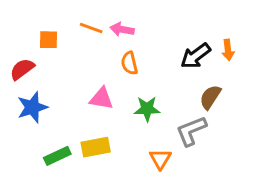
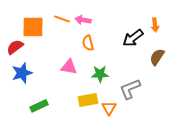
orange square: (49, 40) -> (33, 27), size x1.6
orange arrow: (228, 50) -> (155, 25), moved
brown semicircle: (210, 97) -> (157, 57), moved
yellow rectangle: (96, 147) -> (88, 100), moved

